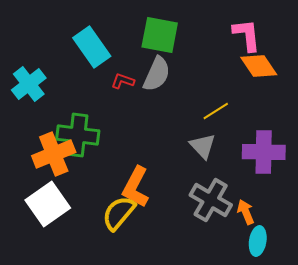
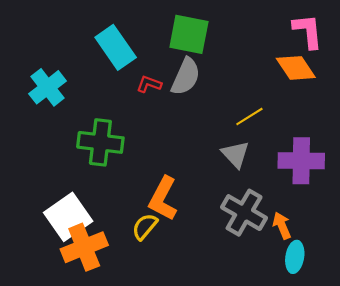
pink L-shape: (247, 35) -> (308, 31), moved
orange cross: (54, 154) -> (84, 247), moved
yellow semicircle: (119, 213) -> (145, 227), size x0.7

